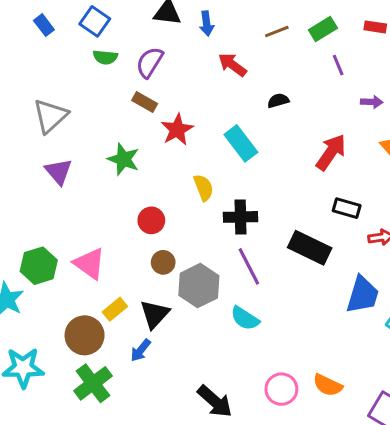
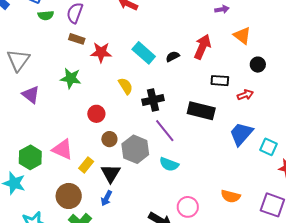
black semicircle: (278, 101) -> (173, 56), moved
red star: (177, 130) -> (101, 52), turned -30
blue trapezoid: (363, 295) -> (241, 134), turned -144
yellow rectangle: (115, 309) -> (86, 165), moved
pink circle: (281, 389) -> (188, 207), moved

